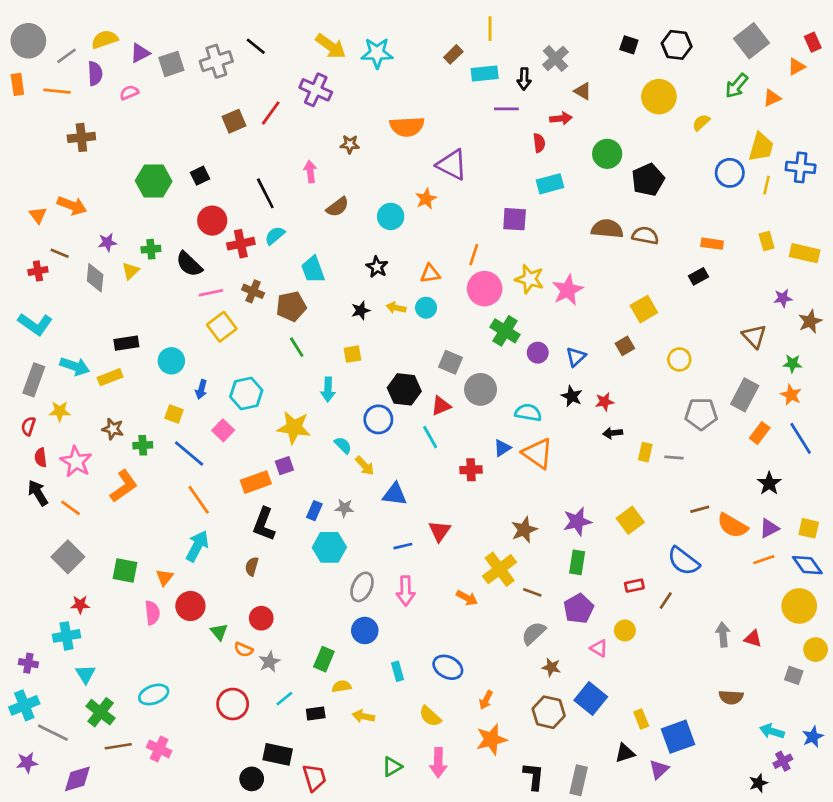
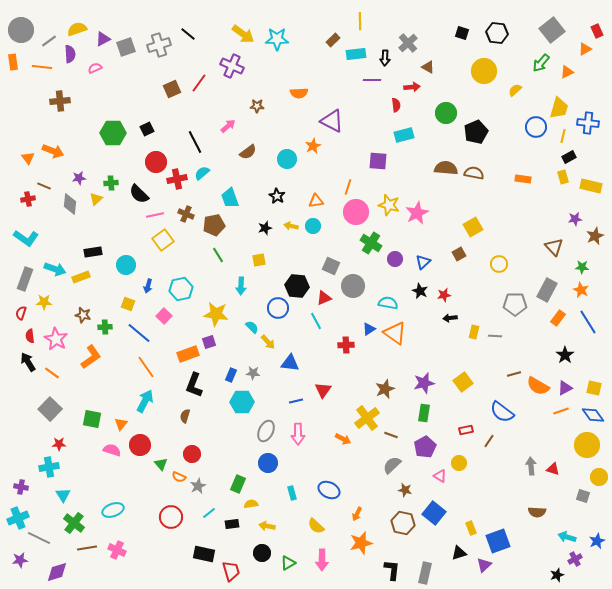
orange semicircle: (407, 127) -> (299, 93), size x0.7
pink arrow: (310, 172) -> (228, 126), turned 56
black rectangle: (698, 276) -> (569, 157), moved
pink semicircle: (152, 613) -> (112, 450), turned -66
black circle: (252, 779) -> (262, 553), moved

